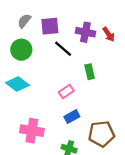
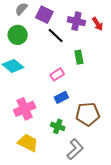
purple square: (50, 26) -> (44, 15), turned 30
pink cross: (32, 131) -> (25, 109), turned -35

